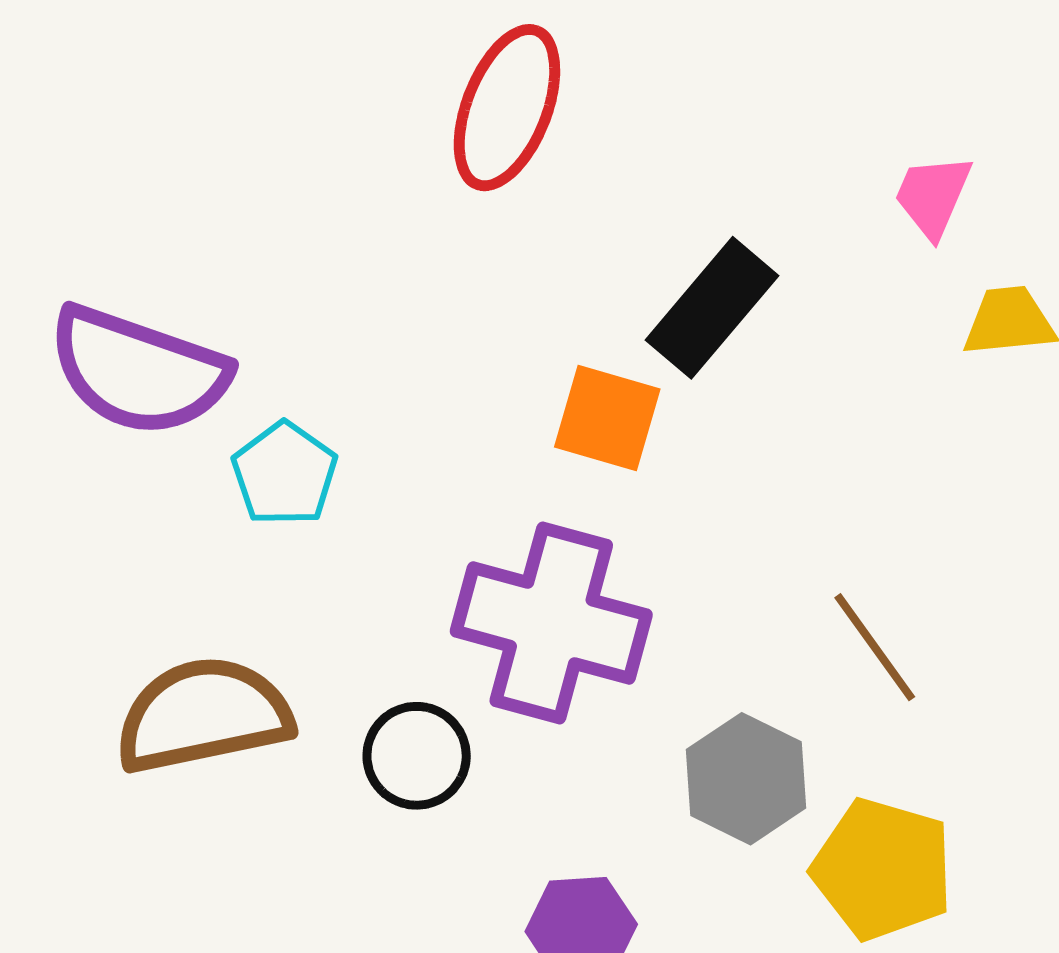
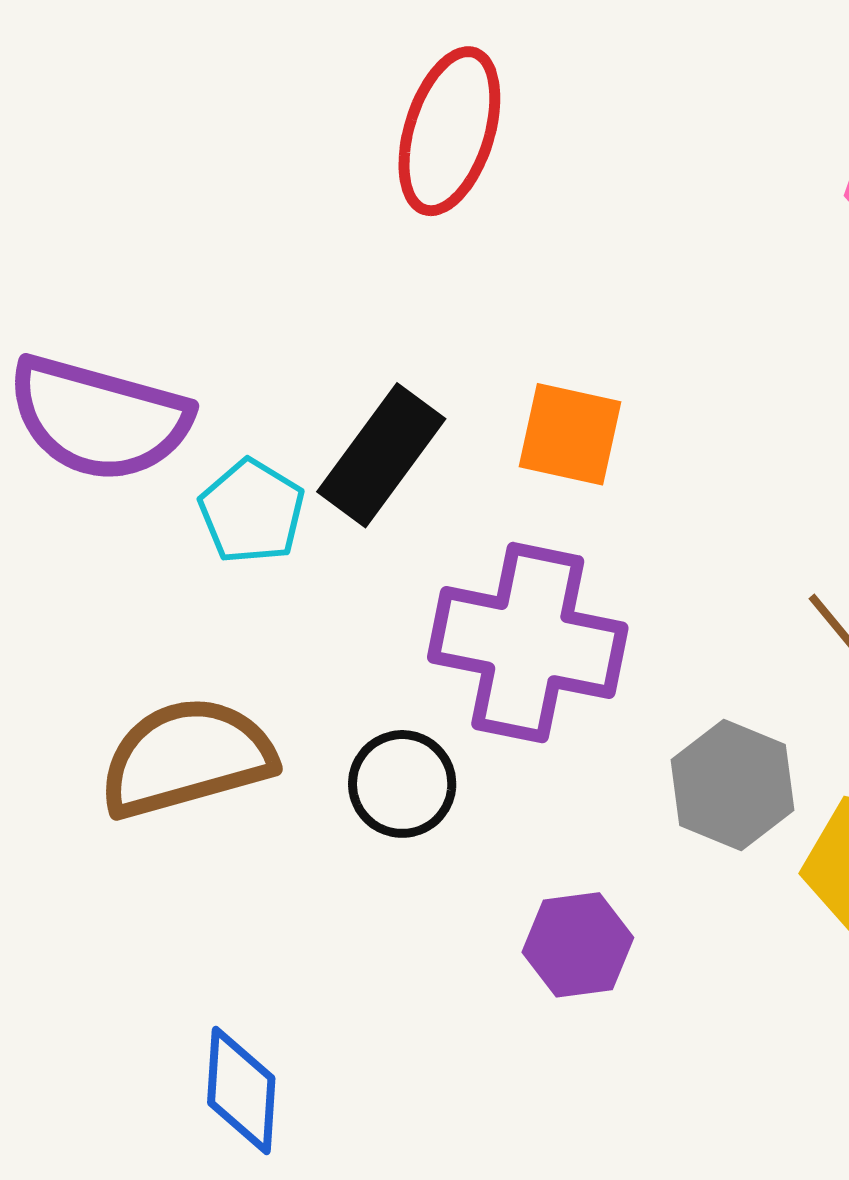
black rectangle: (712, 308) -> (381, 455), moved

